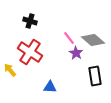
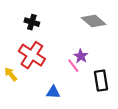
pink line: (69, 38) -> (73, 66), moved
gray diamond: (93, 40) -> (94, 21), moved

